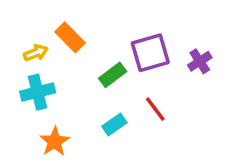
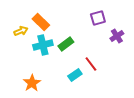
purple square: (150, 53) -> (98, 18), moved, size x0.7
cyan cross: (38, 92) -> (43, 45), moved
cyan rectangle: (114, 124) -> (75, 75), moved

